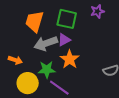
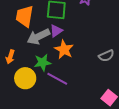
orange arrow: (15, 60) -> (10, 57), turned 96

